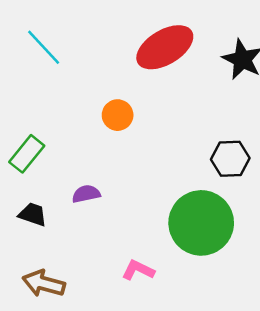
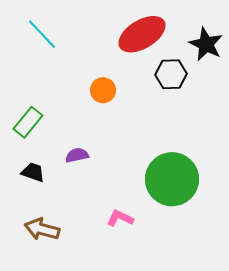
black hexagon: (230, 159) -> (171, 74), moved

